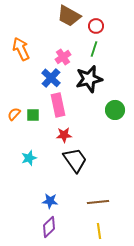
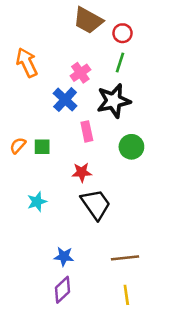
pink rectangle: (58, 105) -> (87, 131), moved, size x0.7
green circle: (115, 110) -> (131, 147), moved

